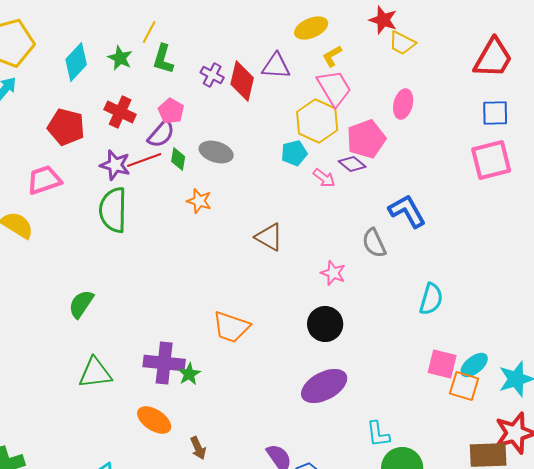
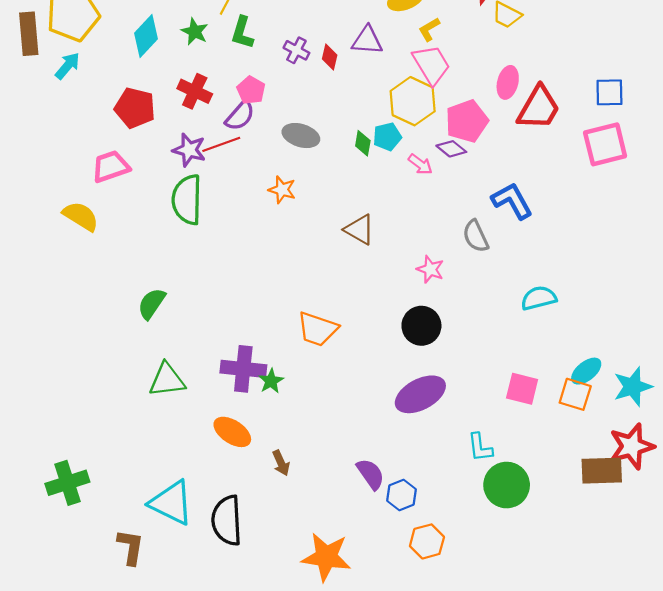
red trapezoid: (493, 58) -> (539, 108), moved
red diamond: (242, 81) -> (330, 57), size x0.6
green diamond: (178, 159) -> (363, 143), moved
cyan semicircle: (431, 299) -> (539, 298), turned -120
pink square: (442, 364) -> (522, 389), moved

